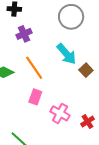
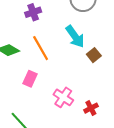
pink rectangle: (35, 97) -> (30, 79), moved

